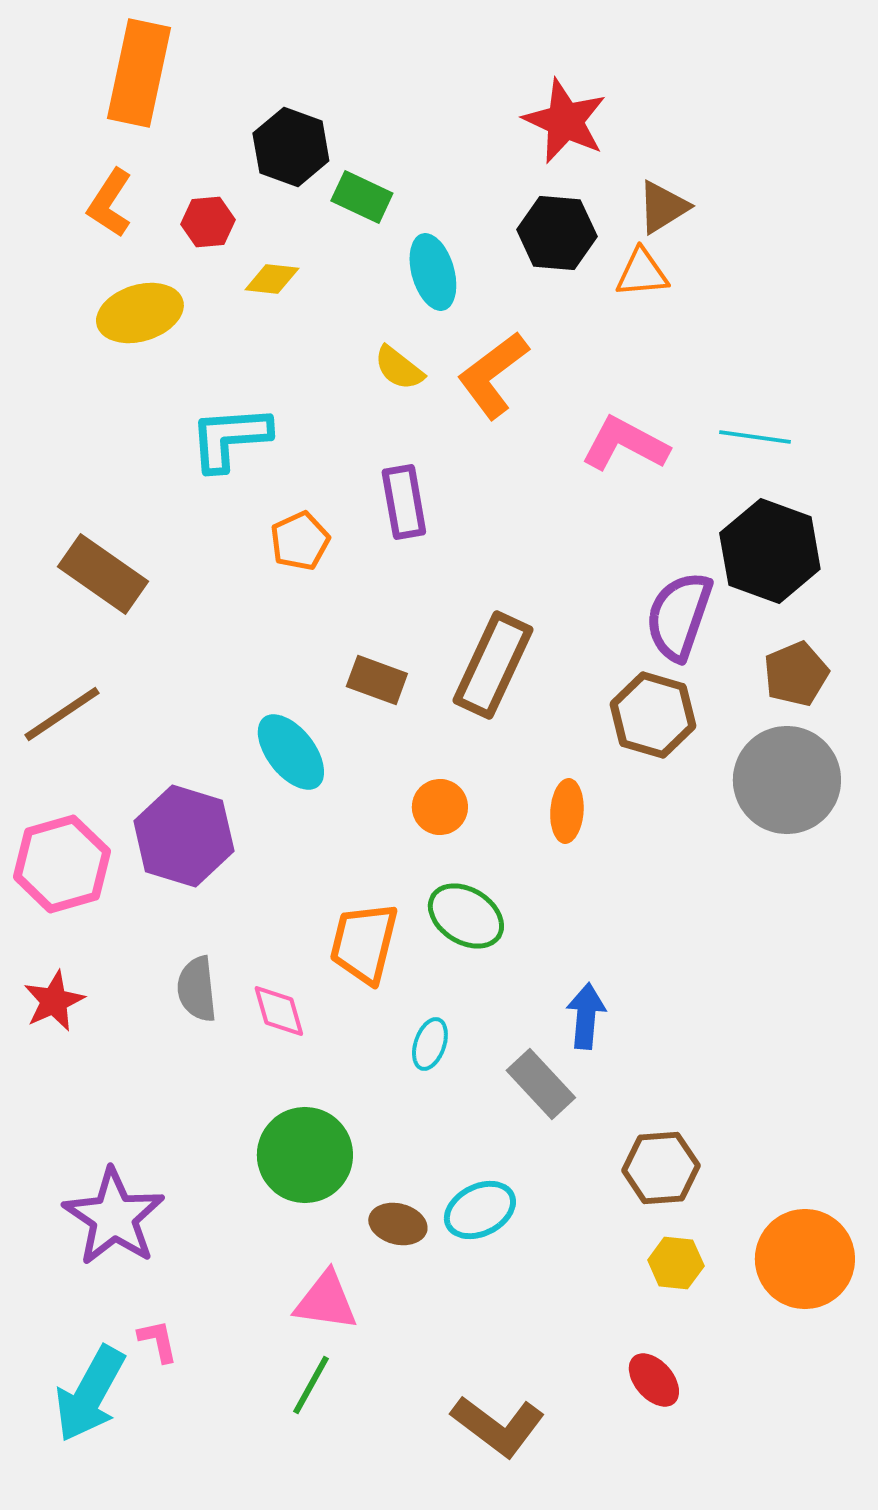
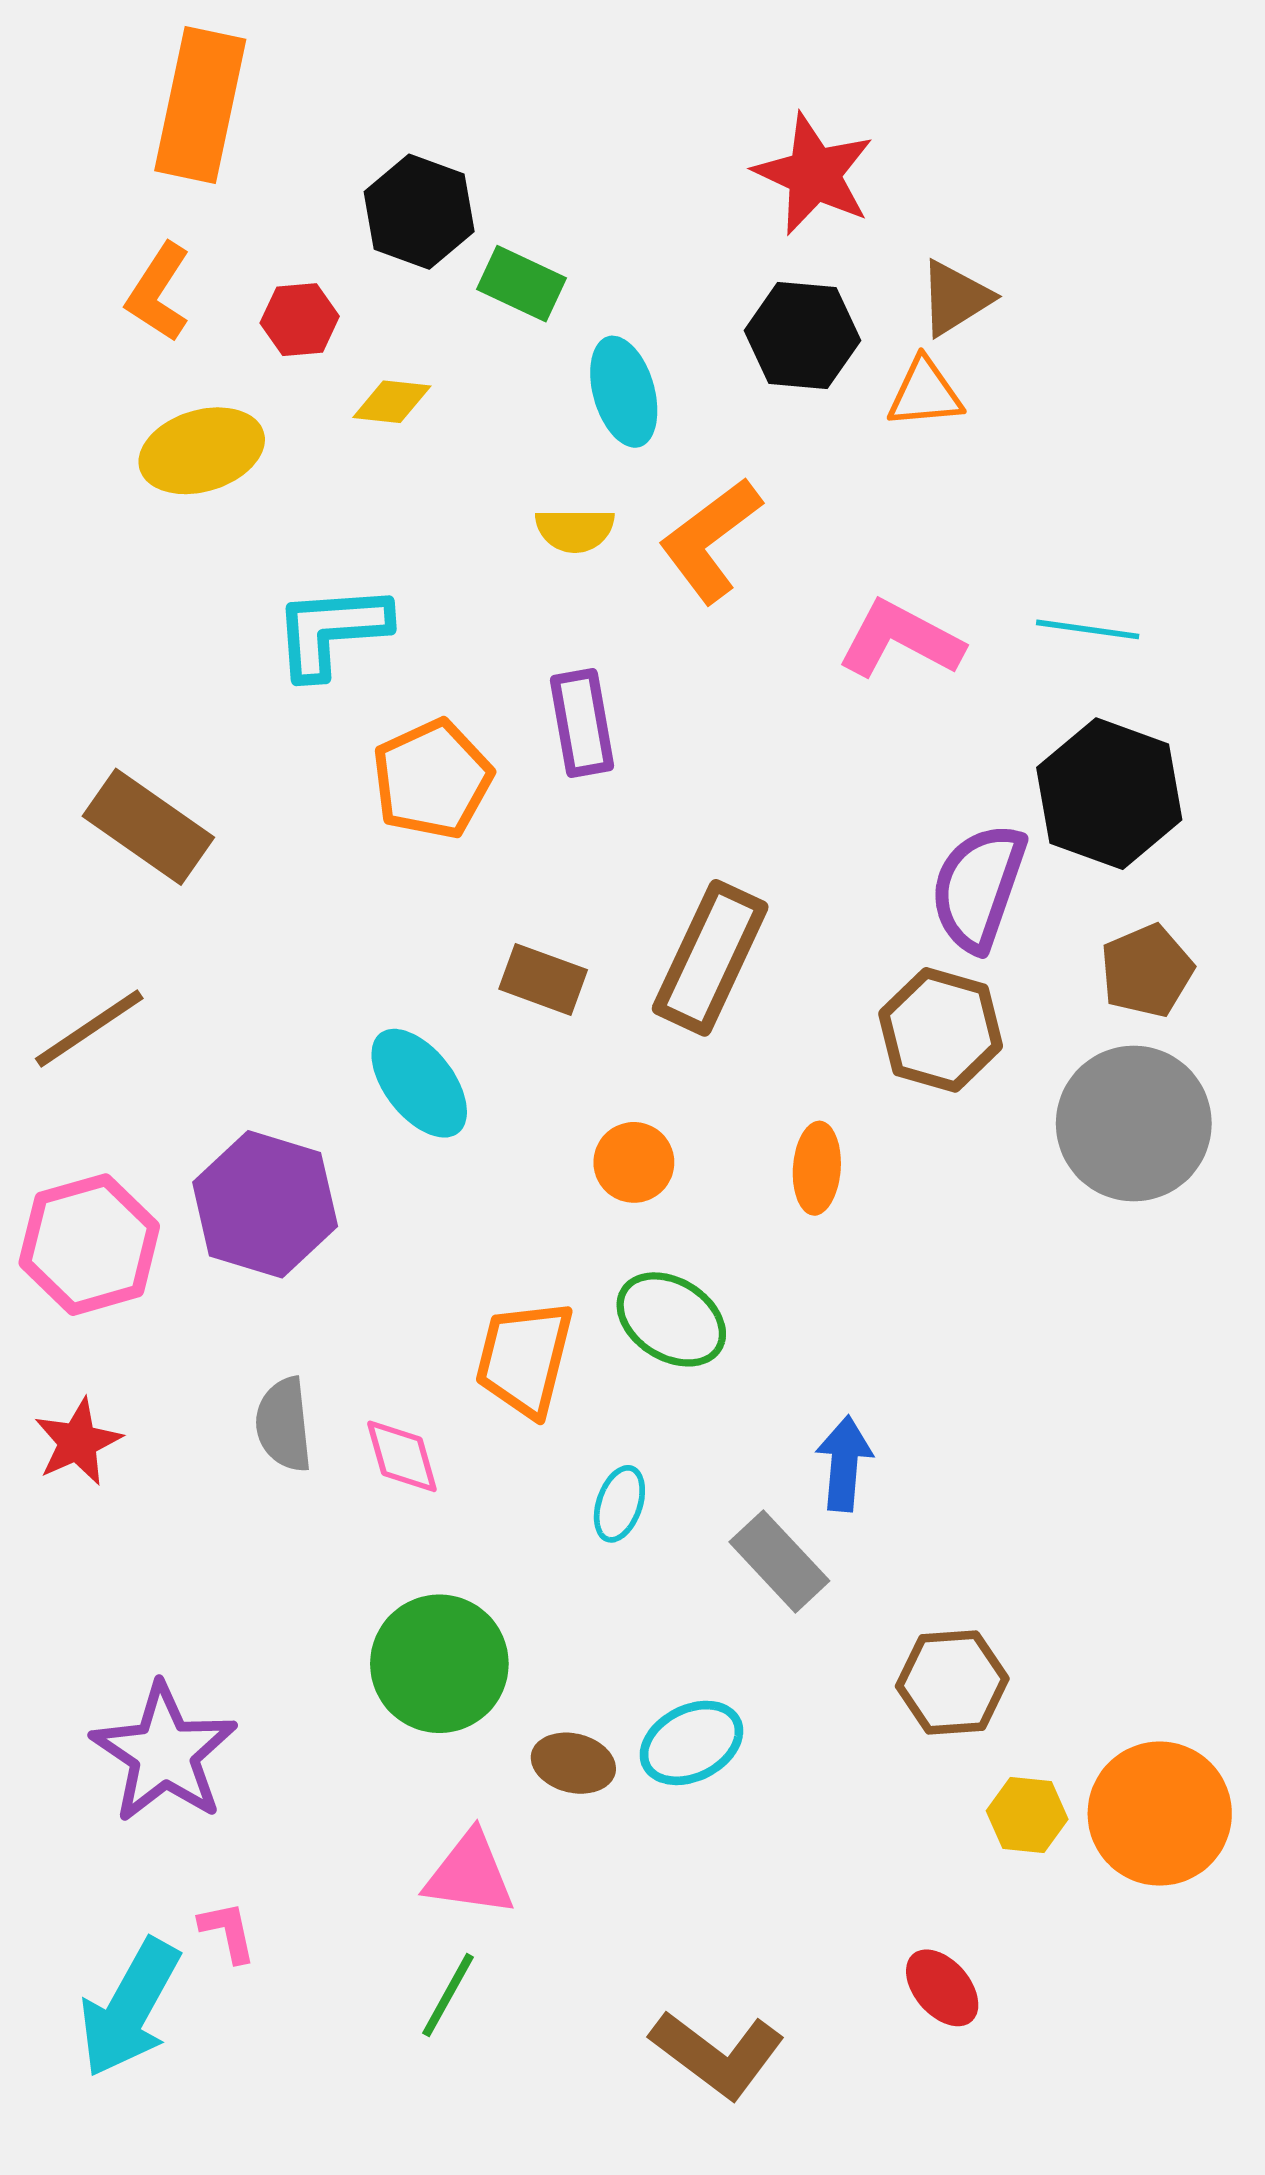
yellow semicircle: (399, 368) -> (575, 530), turned -38
orange pentagon: (300, 541) -> (432, 779), size x1.4
yellow hexagon: (676, 1263) -> (1027, 1815), moved

